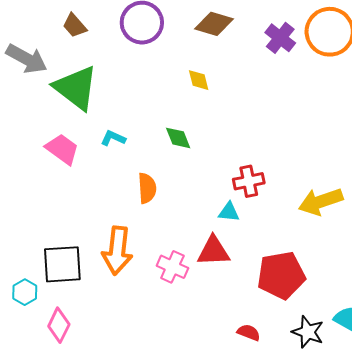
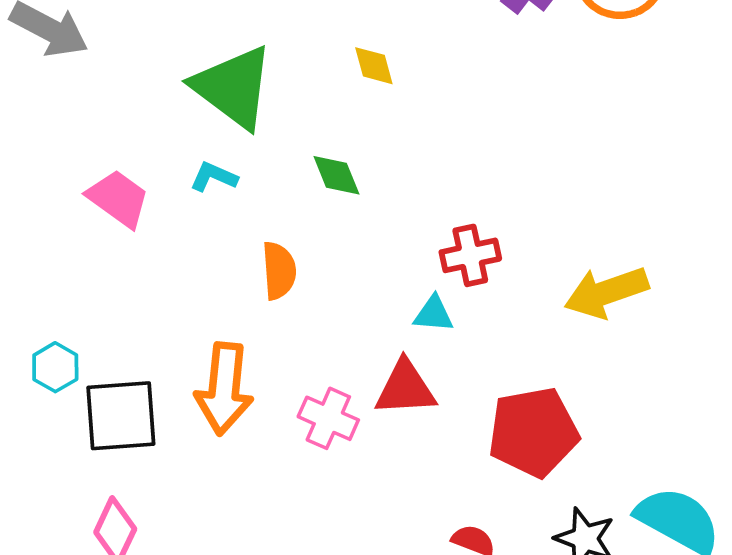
green triangle: (76, 88) -> (233, 87), moved
cyan hexagon: (25, 292) -> (55, 367), moved

